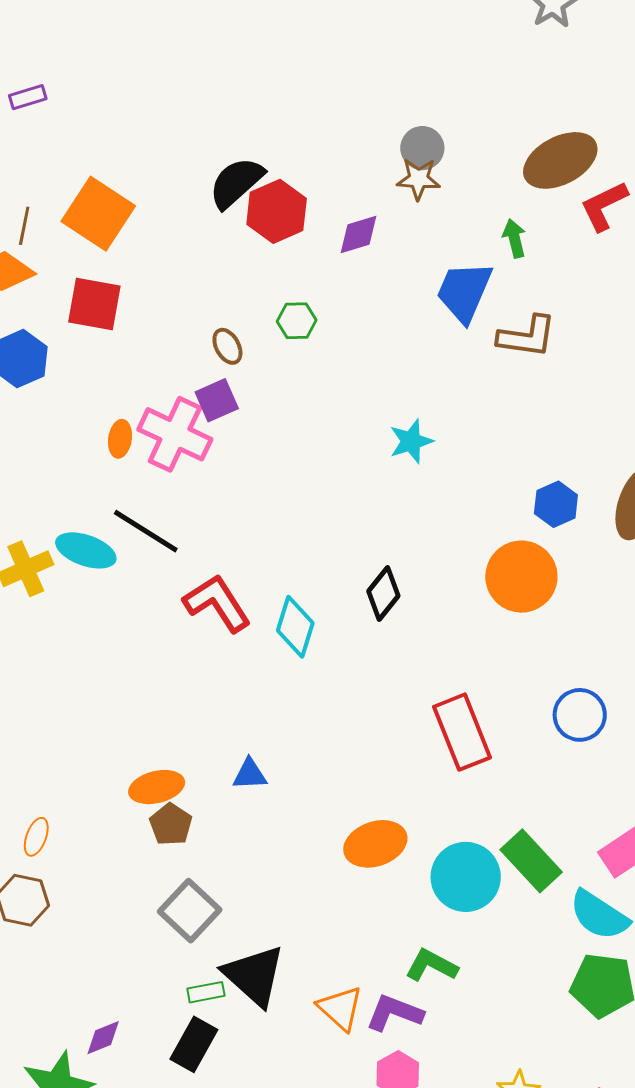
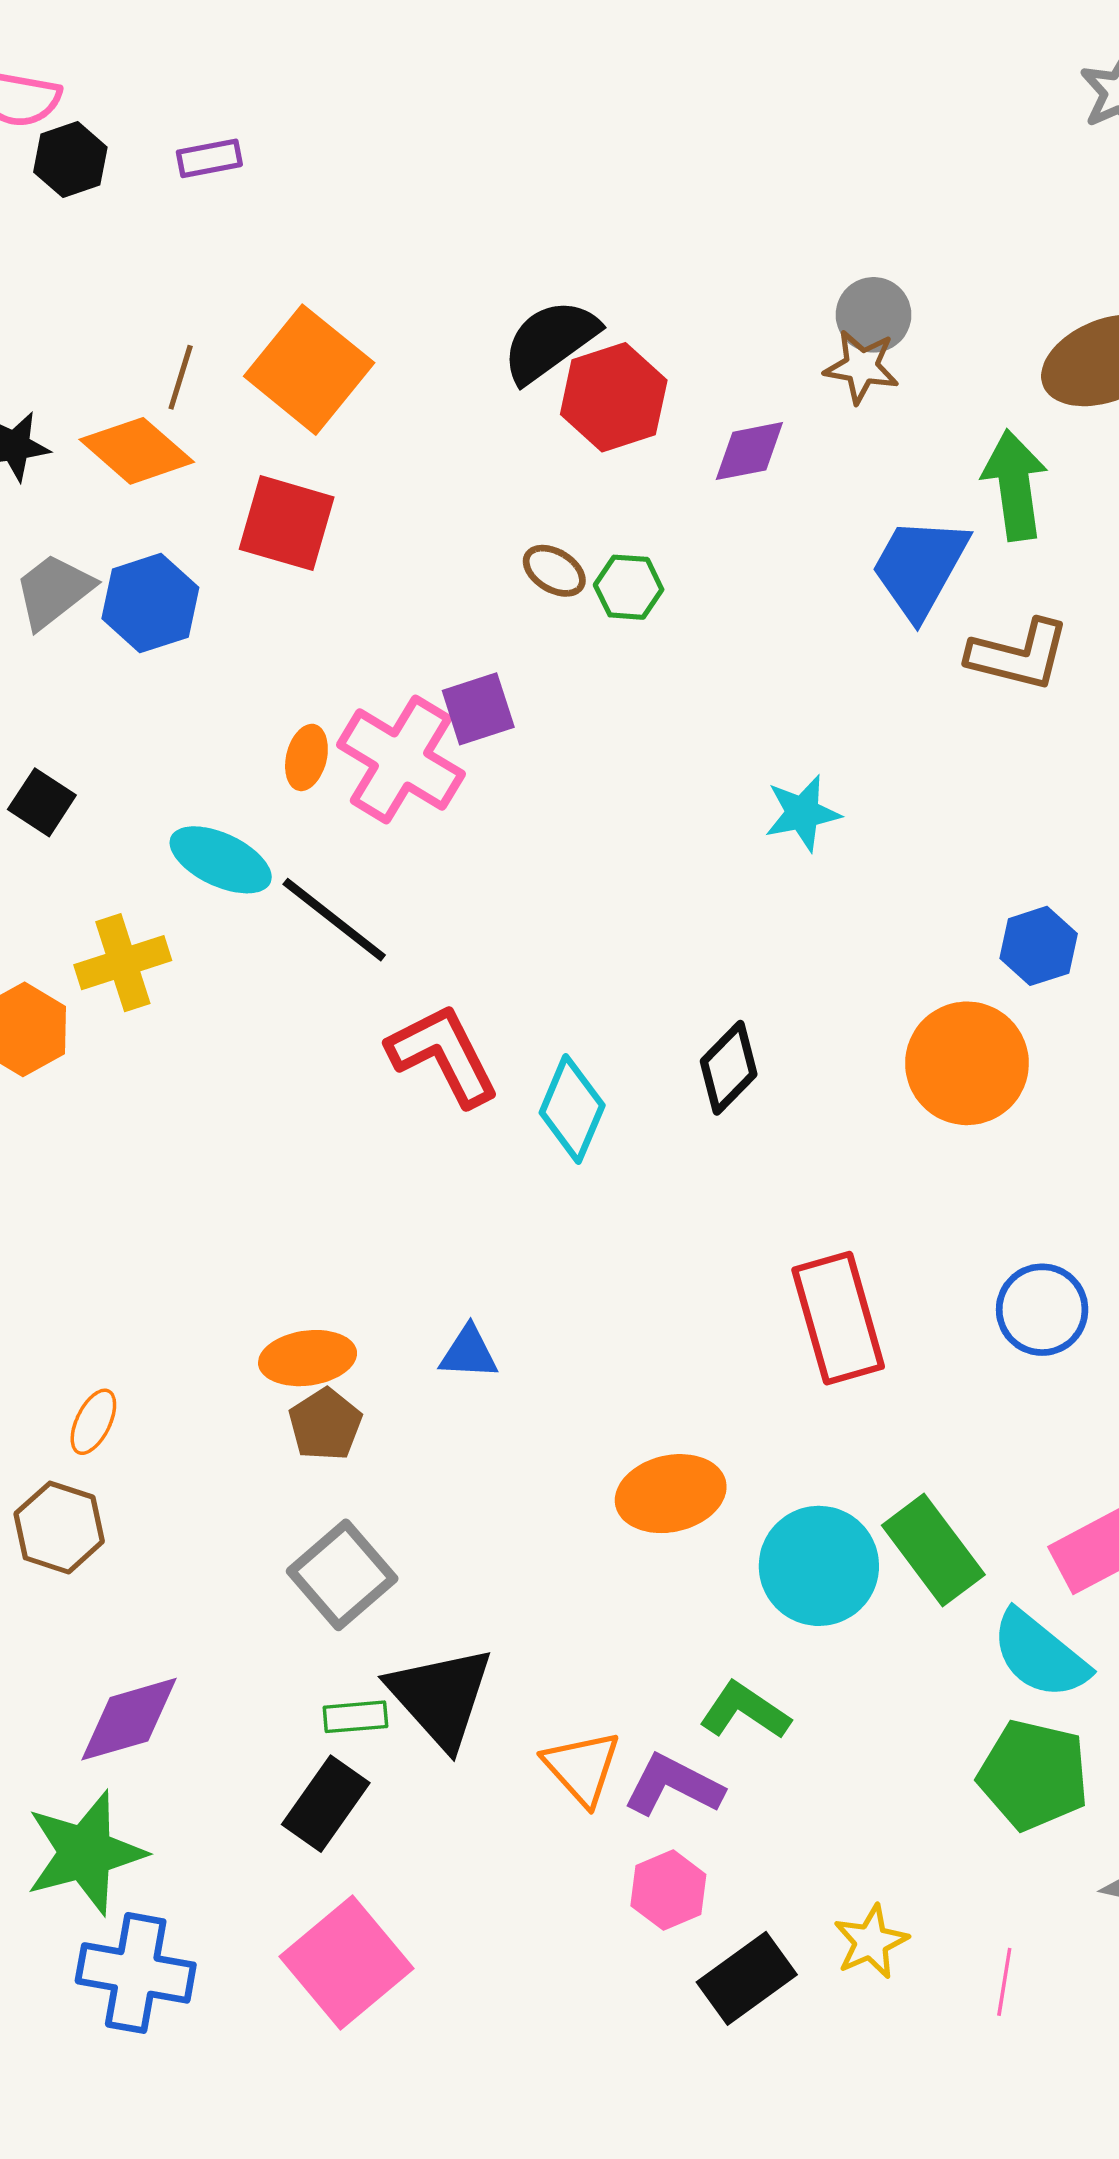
green arrow: (514, 238) -> (1015, 485), size x1.6
brown ellipse: (227, 346) -> (554, 571), moved, turned -36
cyan ellipse: (86, 550) -> (221, 860), moved
purple diamond: (103, 1038) -> (129, 1719), moved, size x1.6

